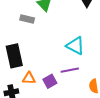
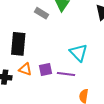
purple square: (50, 81) -> (45, 70), moved

